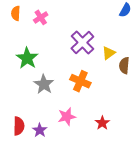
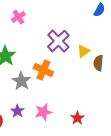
orange cross: (80, 81) -> (43, 70), moved
purple star: (40, 130) -> (17, 111), moved

